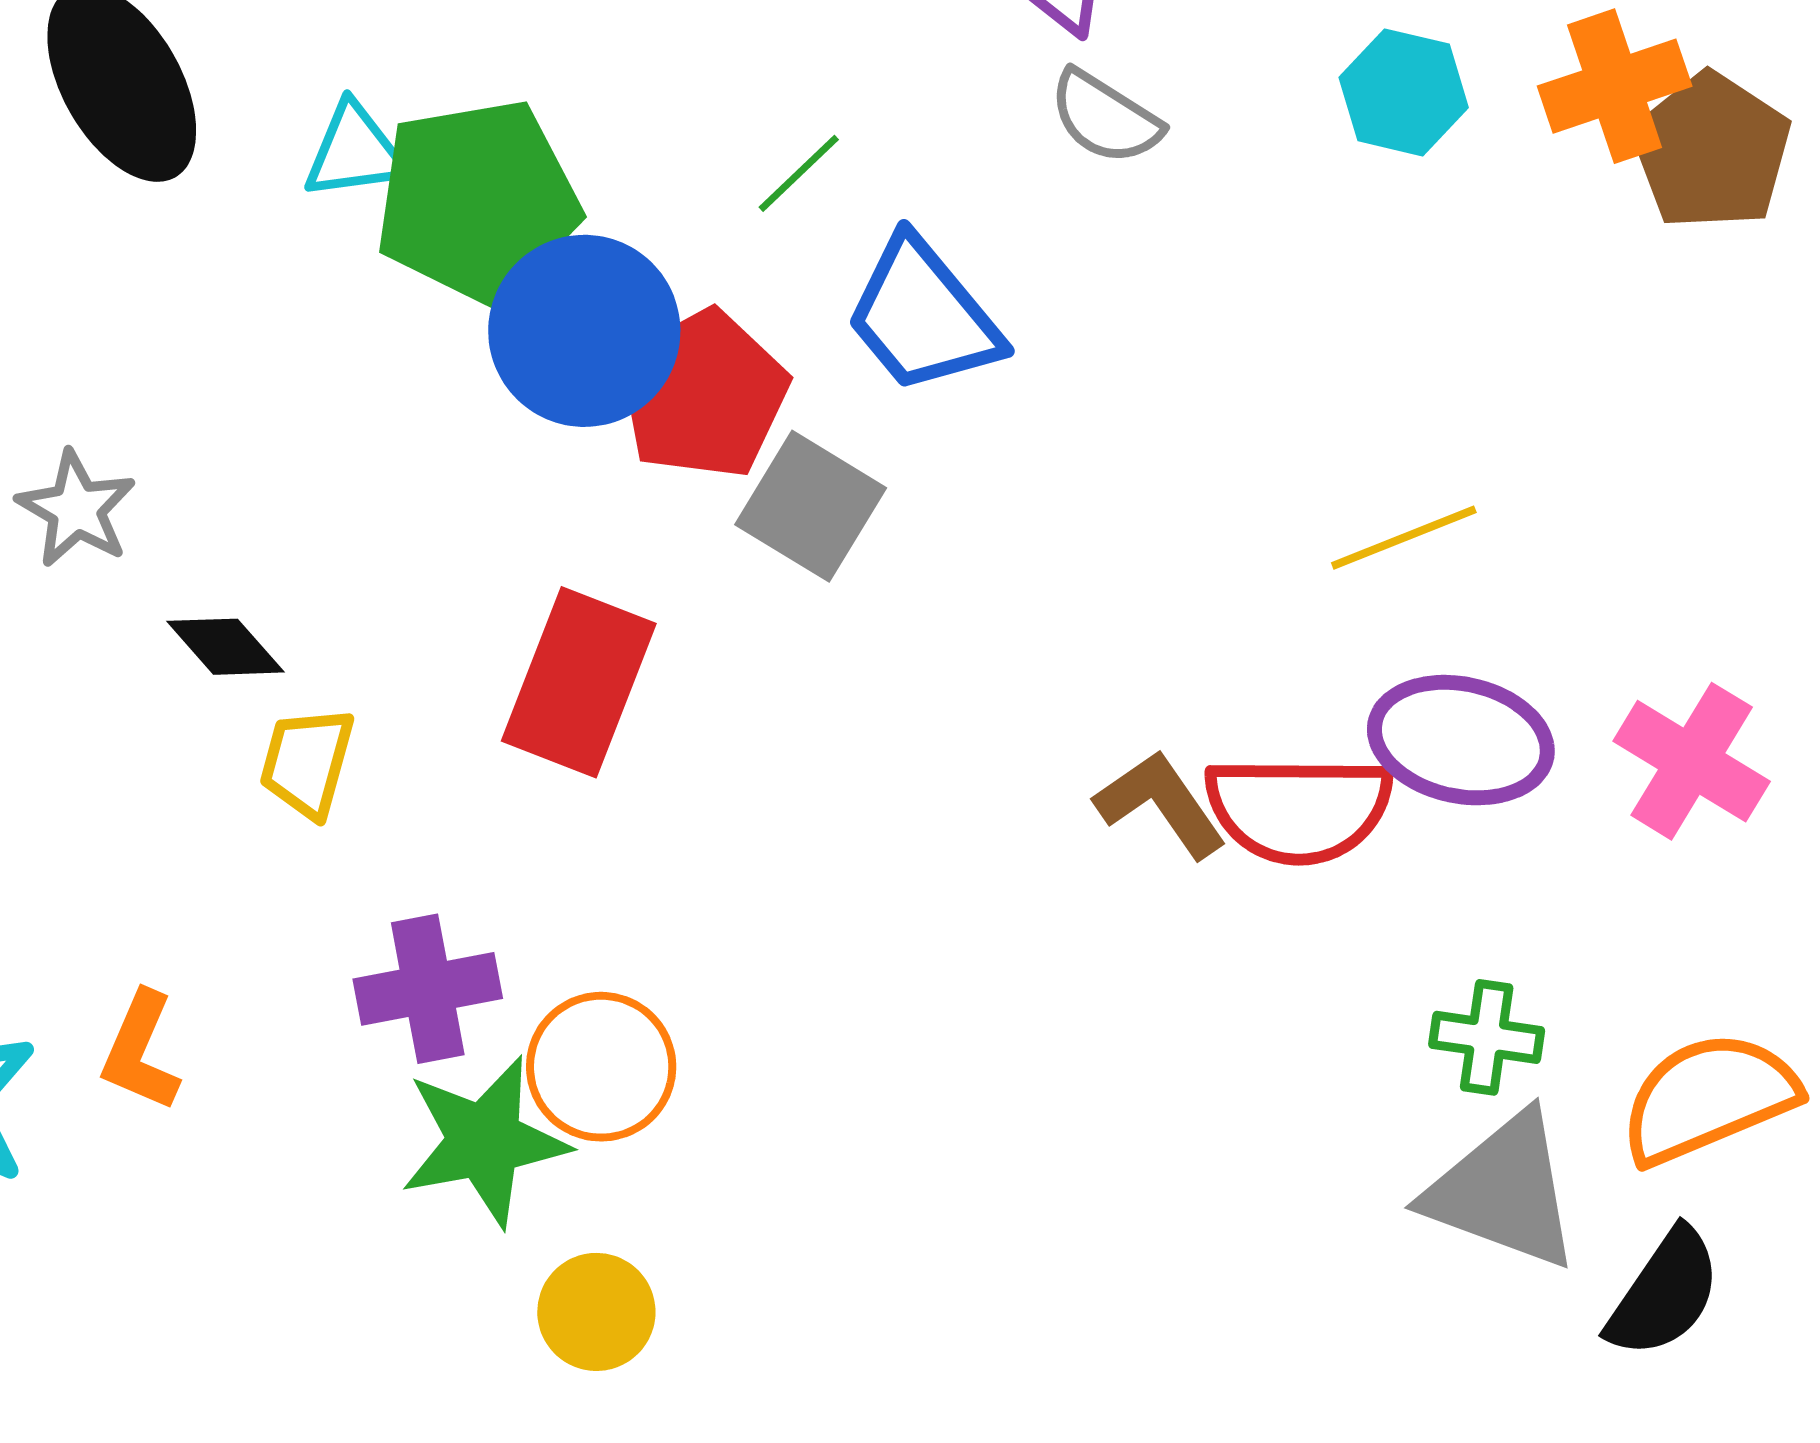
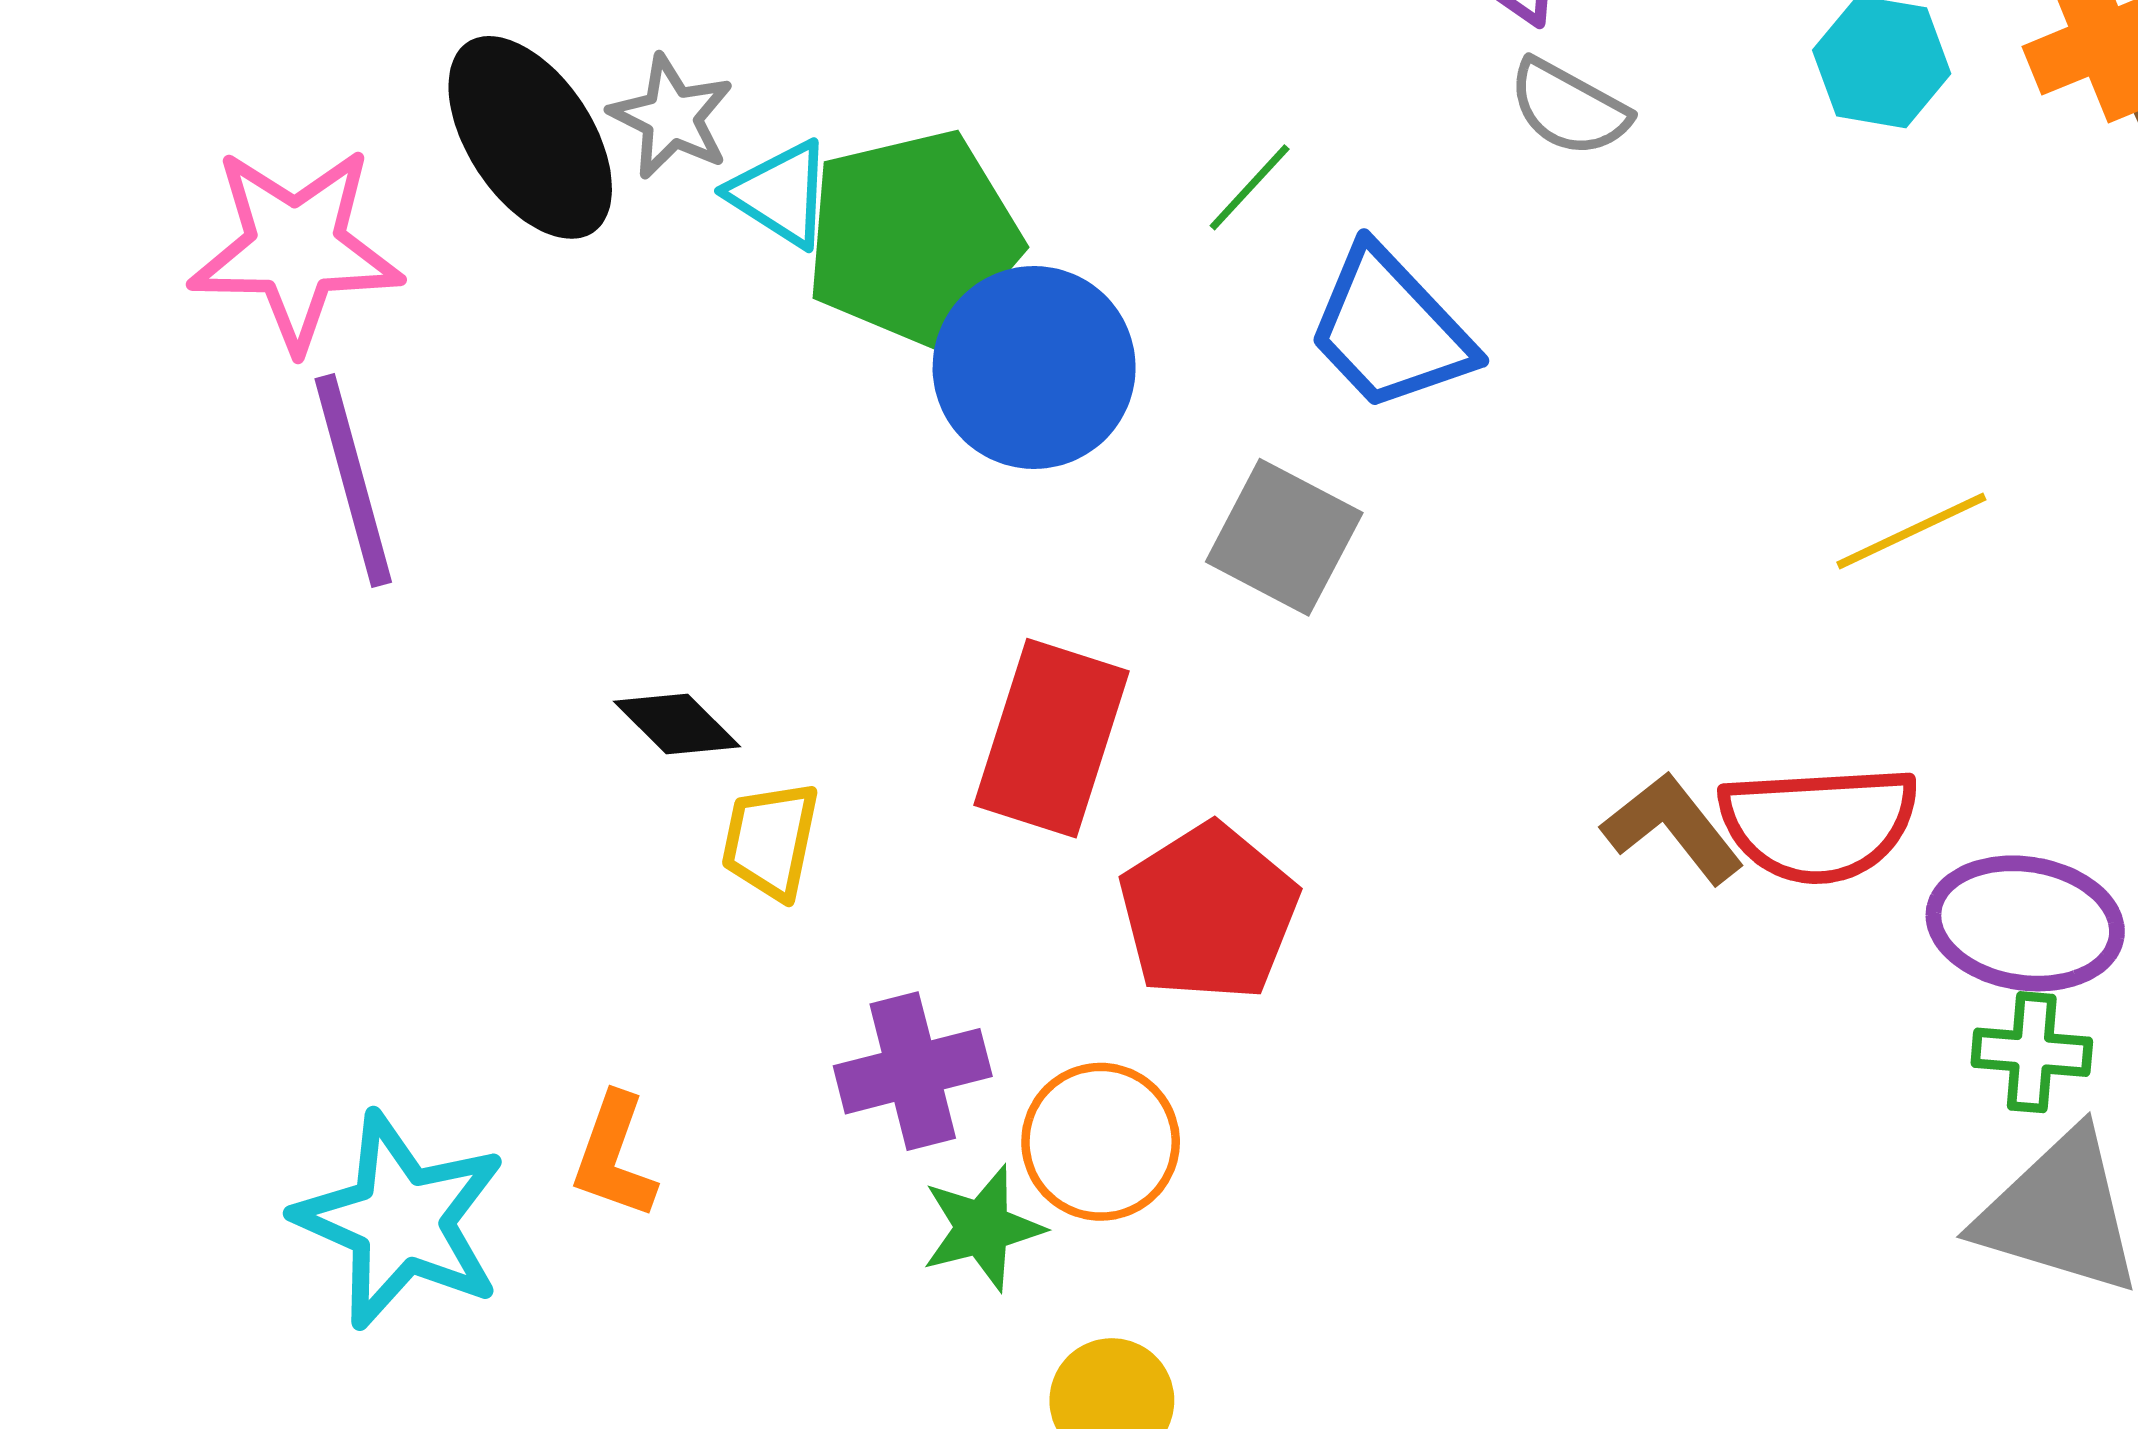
cyan triangle: (355, 152) -> (780, 194), turned 44
red pentagon: (703, 394) -> (1209, 912), moved
gray star: (76, 509) -> (671, 117), moved
purple ellipse: (1461, 740) -> (2025, 923), moved
green star: (484, 1141) -> (982, 1228), size x0.7

